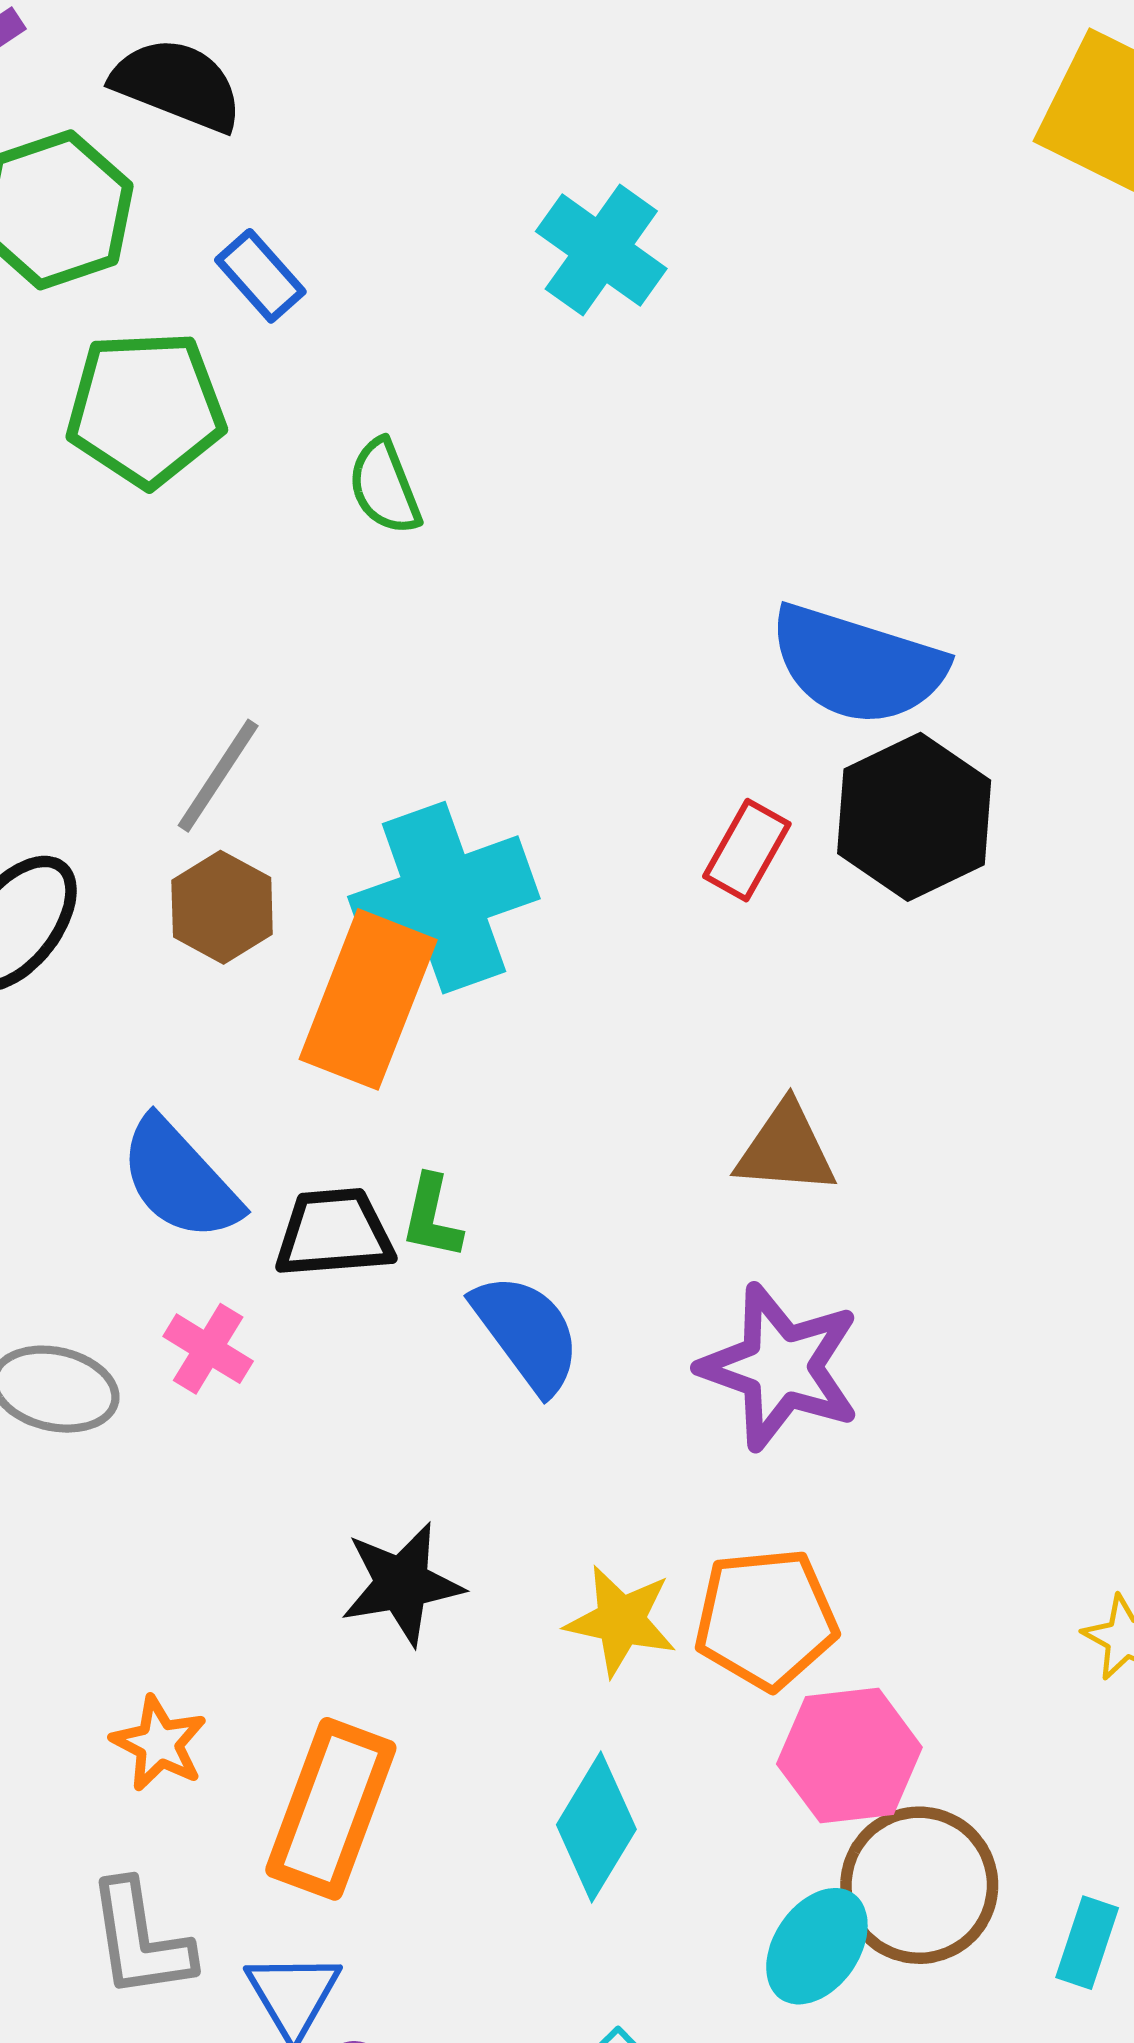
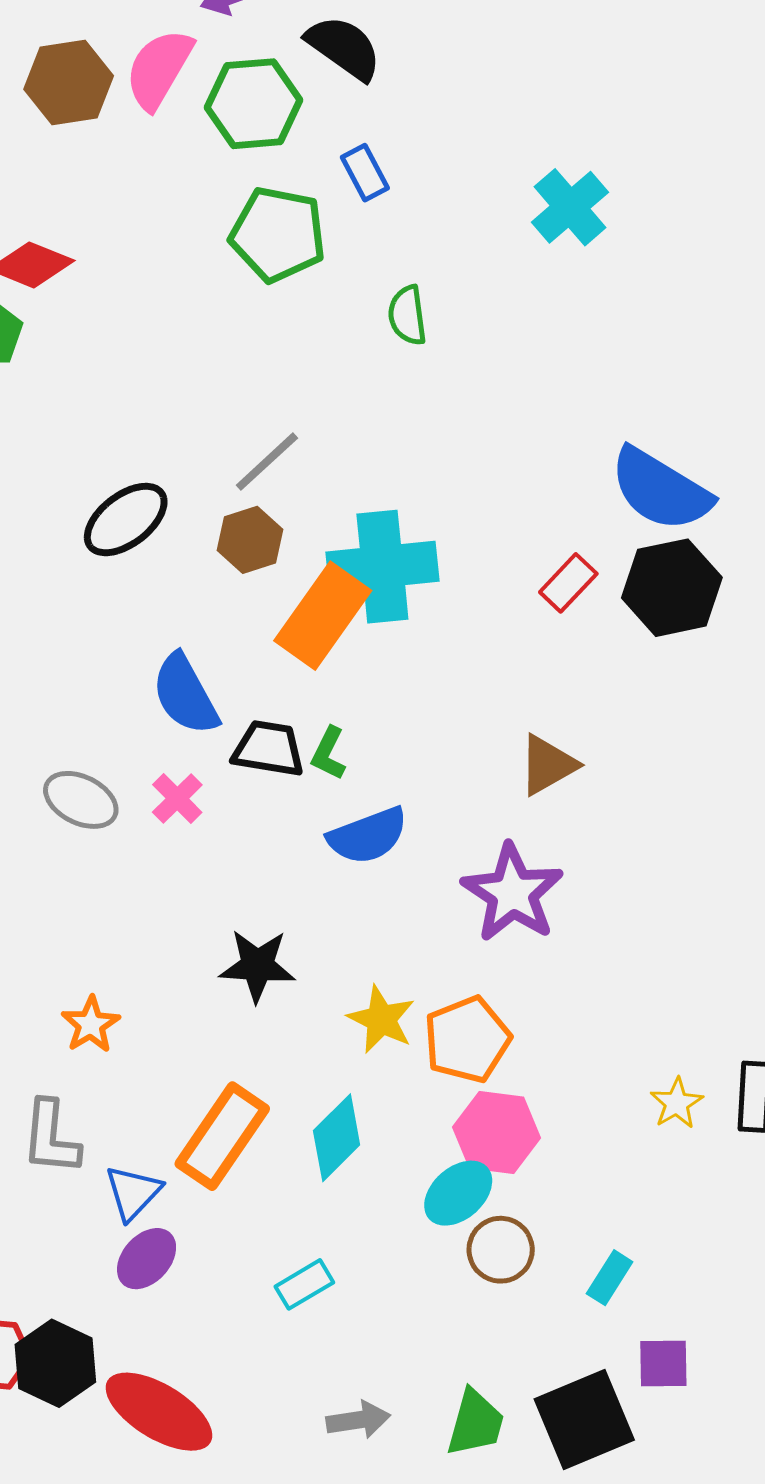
brown triangle: (786, 1149) -> (548, 765), turned -48
blue semicircle: (527, 1333) -> (368, 836), turned 92
orange pentagon: (766, 1619) -> (467, 1040), turned -30
orange rectangle: (331, 1809) -> (222, 1136), moved
brown circle: (919, 1885) -> (501, 1250), moved, size x0.7
cyan ellipse: (817, 1946) -> (458, 1193), moved

